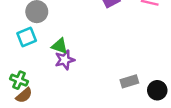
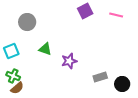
cyan square: (27, 37) -> (11, 51), moved
purple star: (65, 60) -> (69, 61), moved

